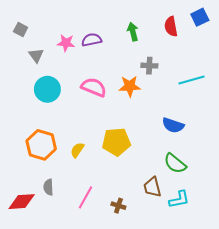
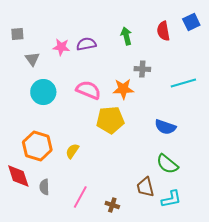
gray square: (21, 30) -> (17, 34), turned -32
yellow pentagon: (116, 142) -> (110, 120), moved
red diamond: (22, 202) -> (18, 176), moved, turned 76

